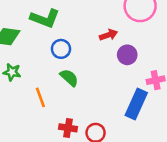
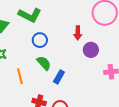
red arrow: (108, 35) -> (78, 33), turned 104
blue rectangle: (136, 104) -> (59, 77), moved, size x0.6

